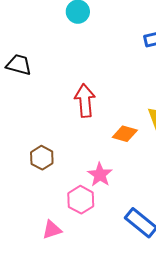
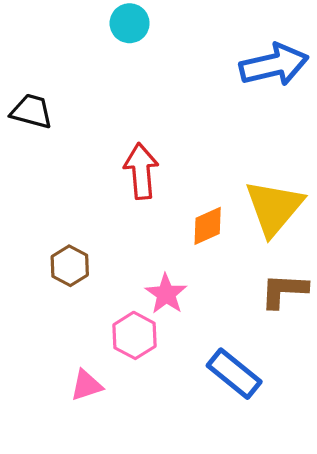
orange diamond: (125, 134) -> (208, 226), turned -40

